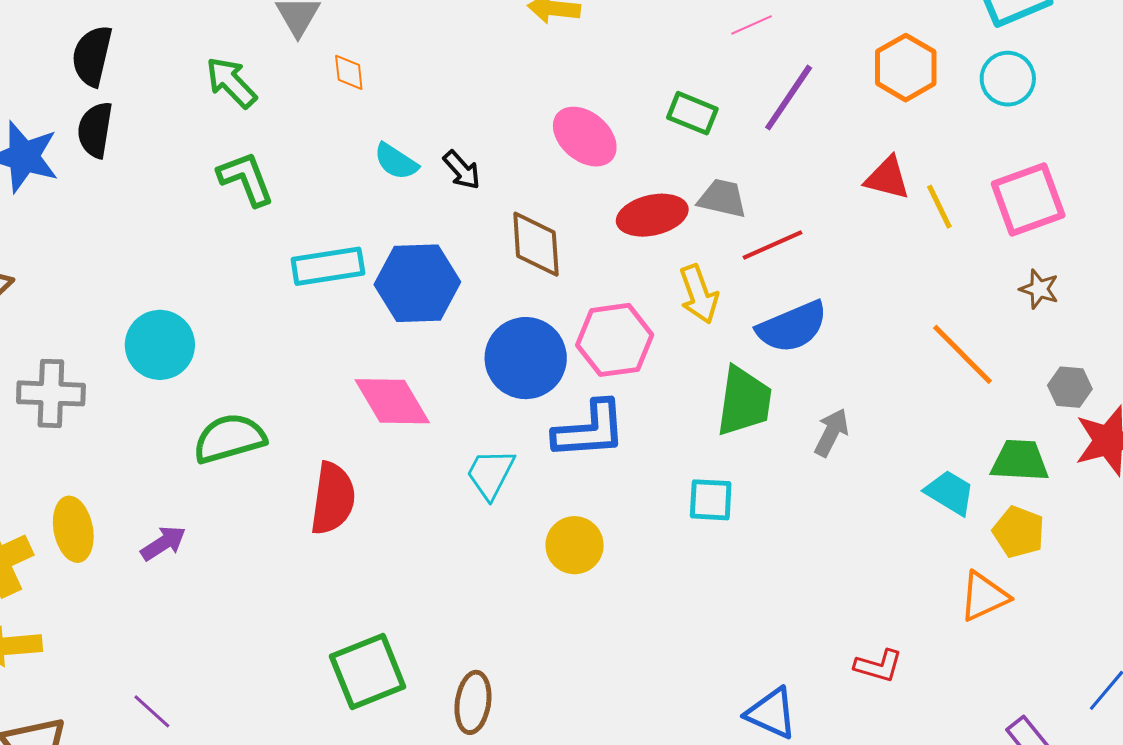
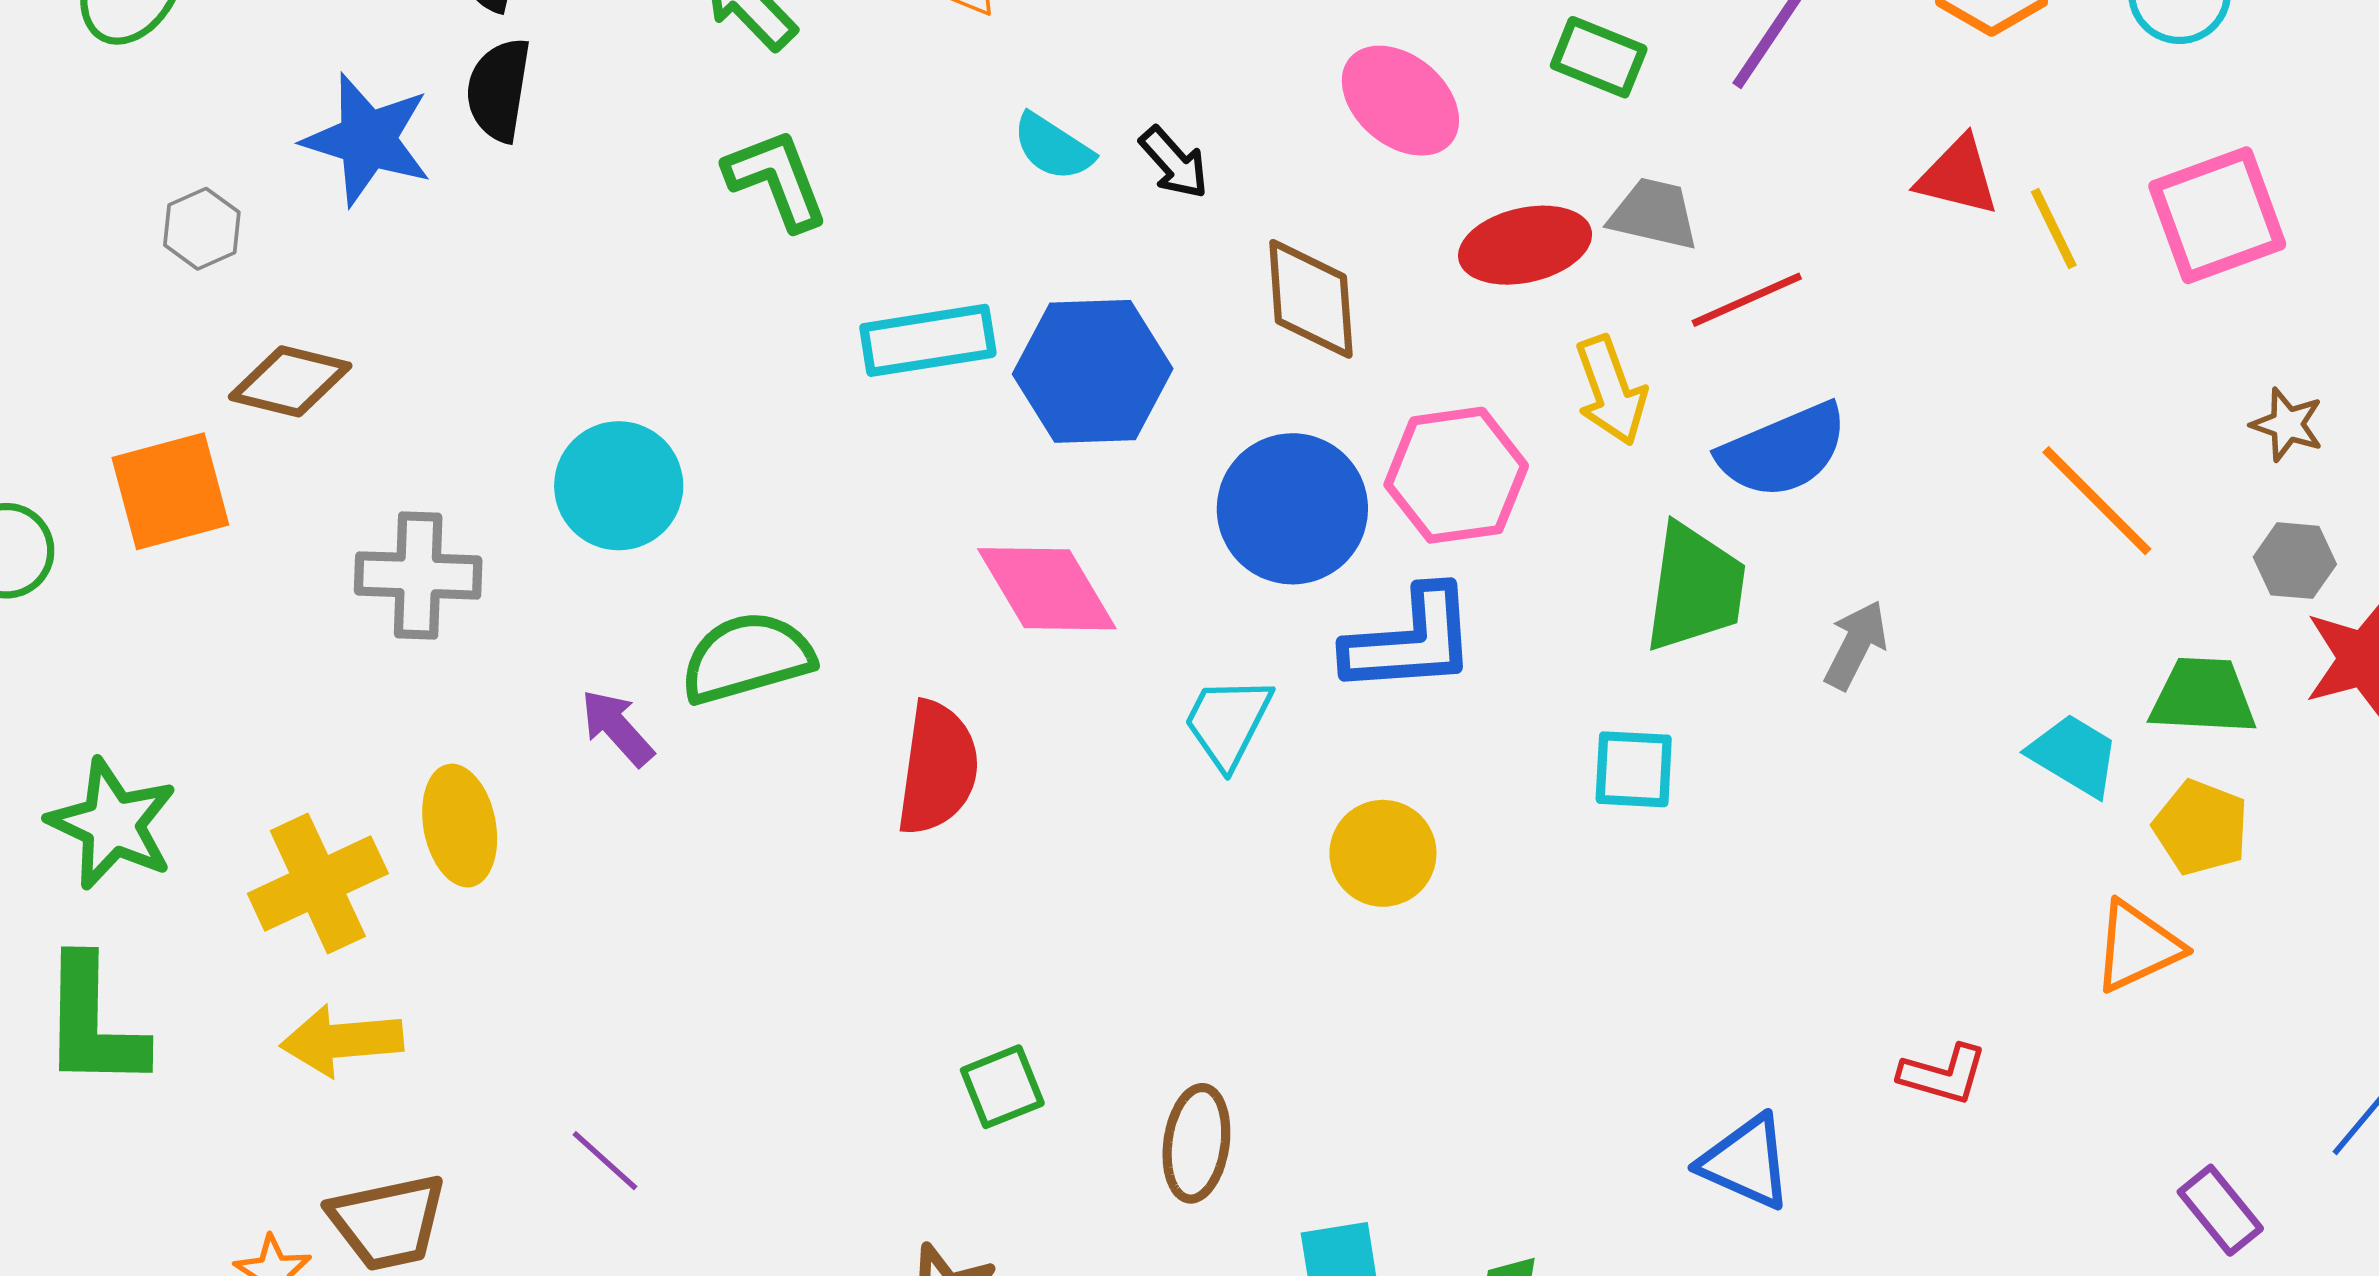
brown star: (1039, 289) -> (2287, 424), moved
purple arrow: (163, 543) -> (617, 728), moved, turned -99
green square: (368, 672) -> (1002, 1087), size x0.6

